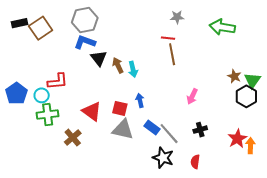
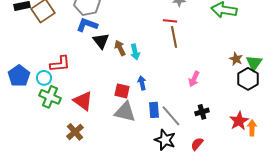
red triangle: (92, 111) -> (83, 101), moved
green cross: (48, 114) -> (50, 97), turned 30
blue rectangle: (152, 128) -> (154, 110), turned 49
brown cross: (73, 138) -> (75, 132), moved
red semicircle: (195, 162) -> (197, 144), turned 32

